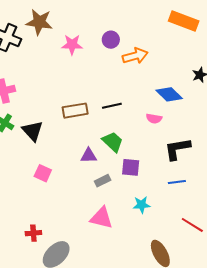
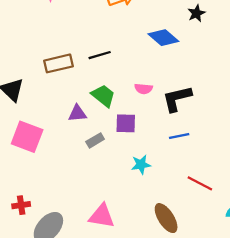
pink semicircle: (154, 119) -> (143, 89), moved
pink square: (43, 173) -> (27, 137), size x1.6
pink triangle: (101, 218) -> (102, 216), moved

